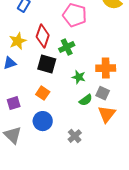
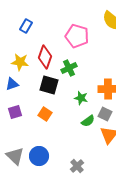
yellow star: (18, 41) -> (20, 62), turned 30
purple square: (14, 103) -> (15, 112), moved
blue circle: (43, 121) -> (39, 156), moved
gray cross: (75, 136) -> (77, 166), moved

